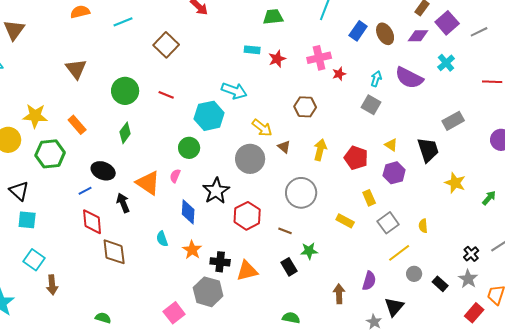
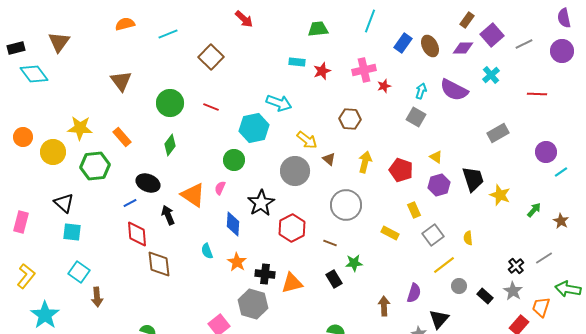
black trapezoid: (428, 150) -> (473, 179), moved

